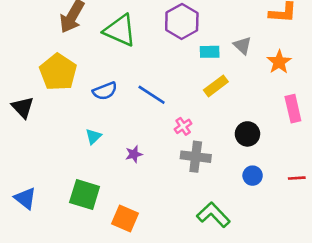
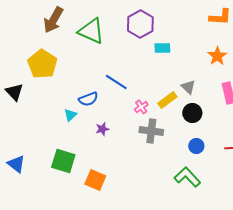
gray triangle: (242, 46) -> (188, 87), moved
yellow rectangle: (216, 86) -> (167, 100), moved
blue semicircle: (105, 91) -> (88, 99), moved
green L-shape: (213, 215) -> (187, 177), moved

